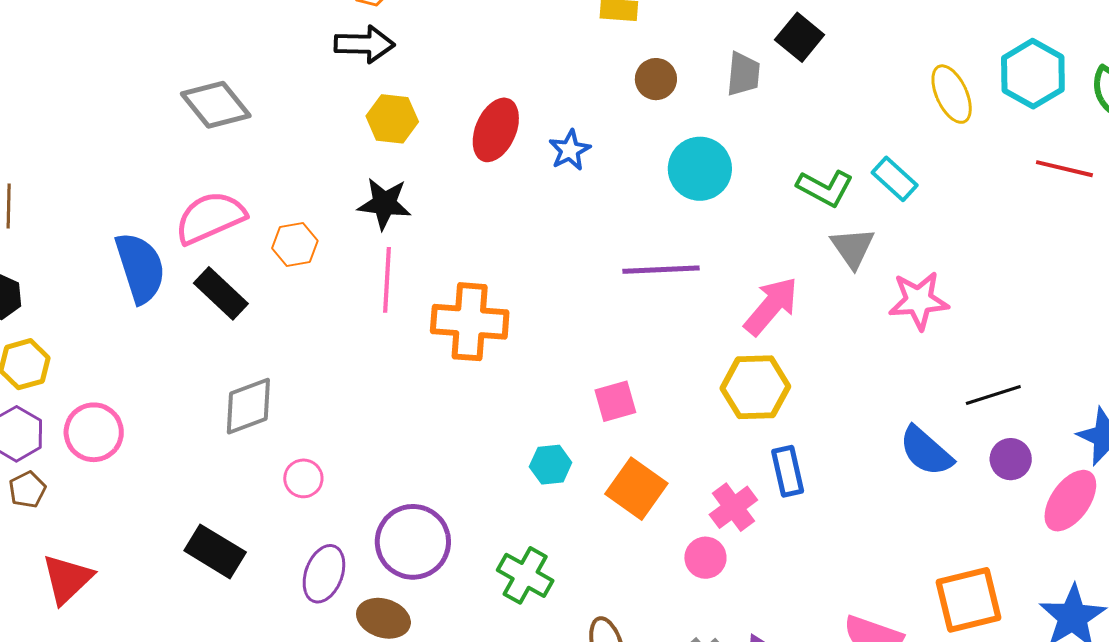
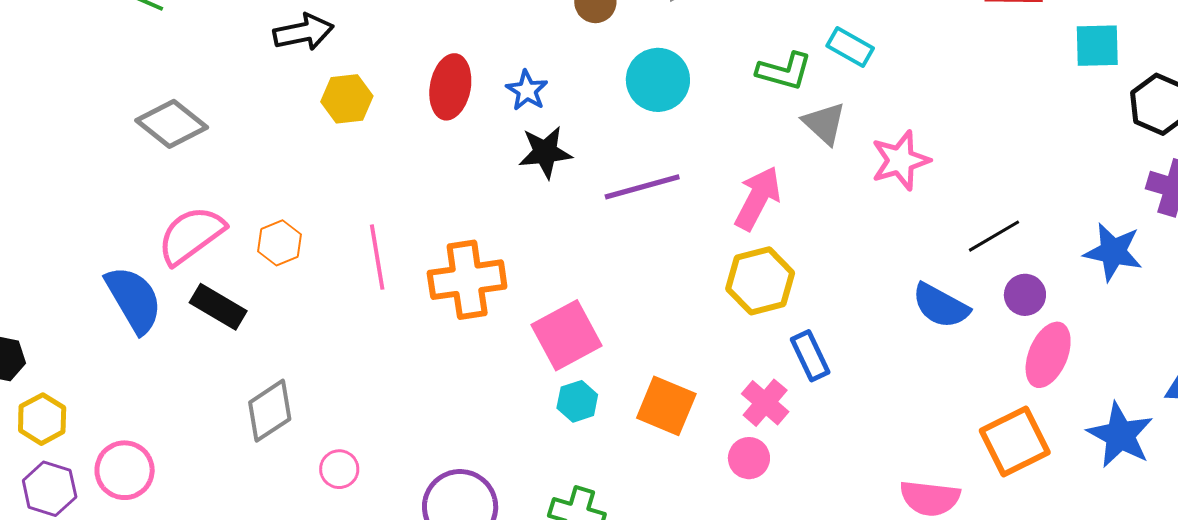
black star: (384, 204) -> (545, 152), moved
pink square: (615, 401) -> (566, 335), moved, size x1.6
pink ellipse: (1070, 501) -> (1048, 355), moved

